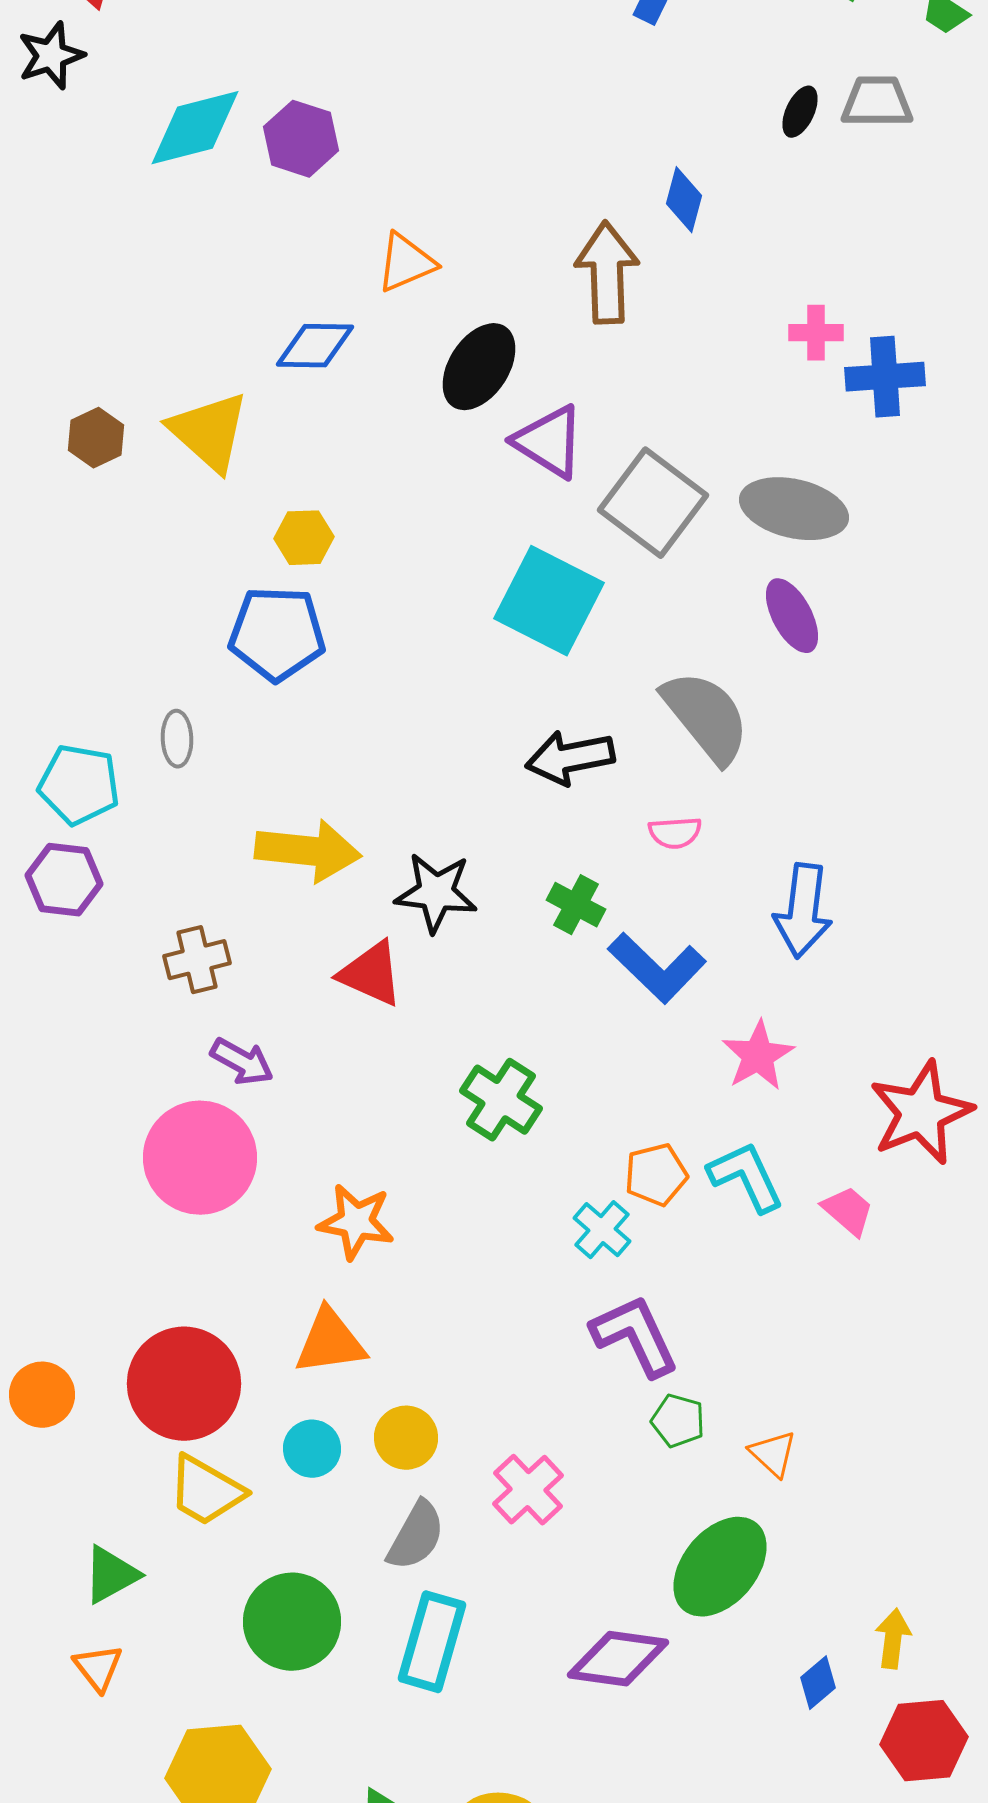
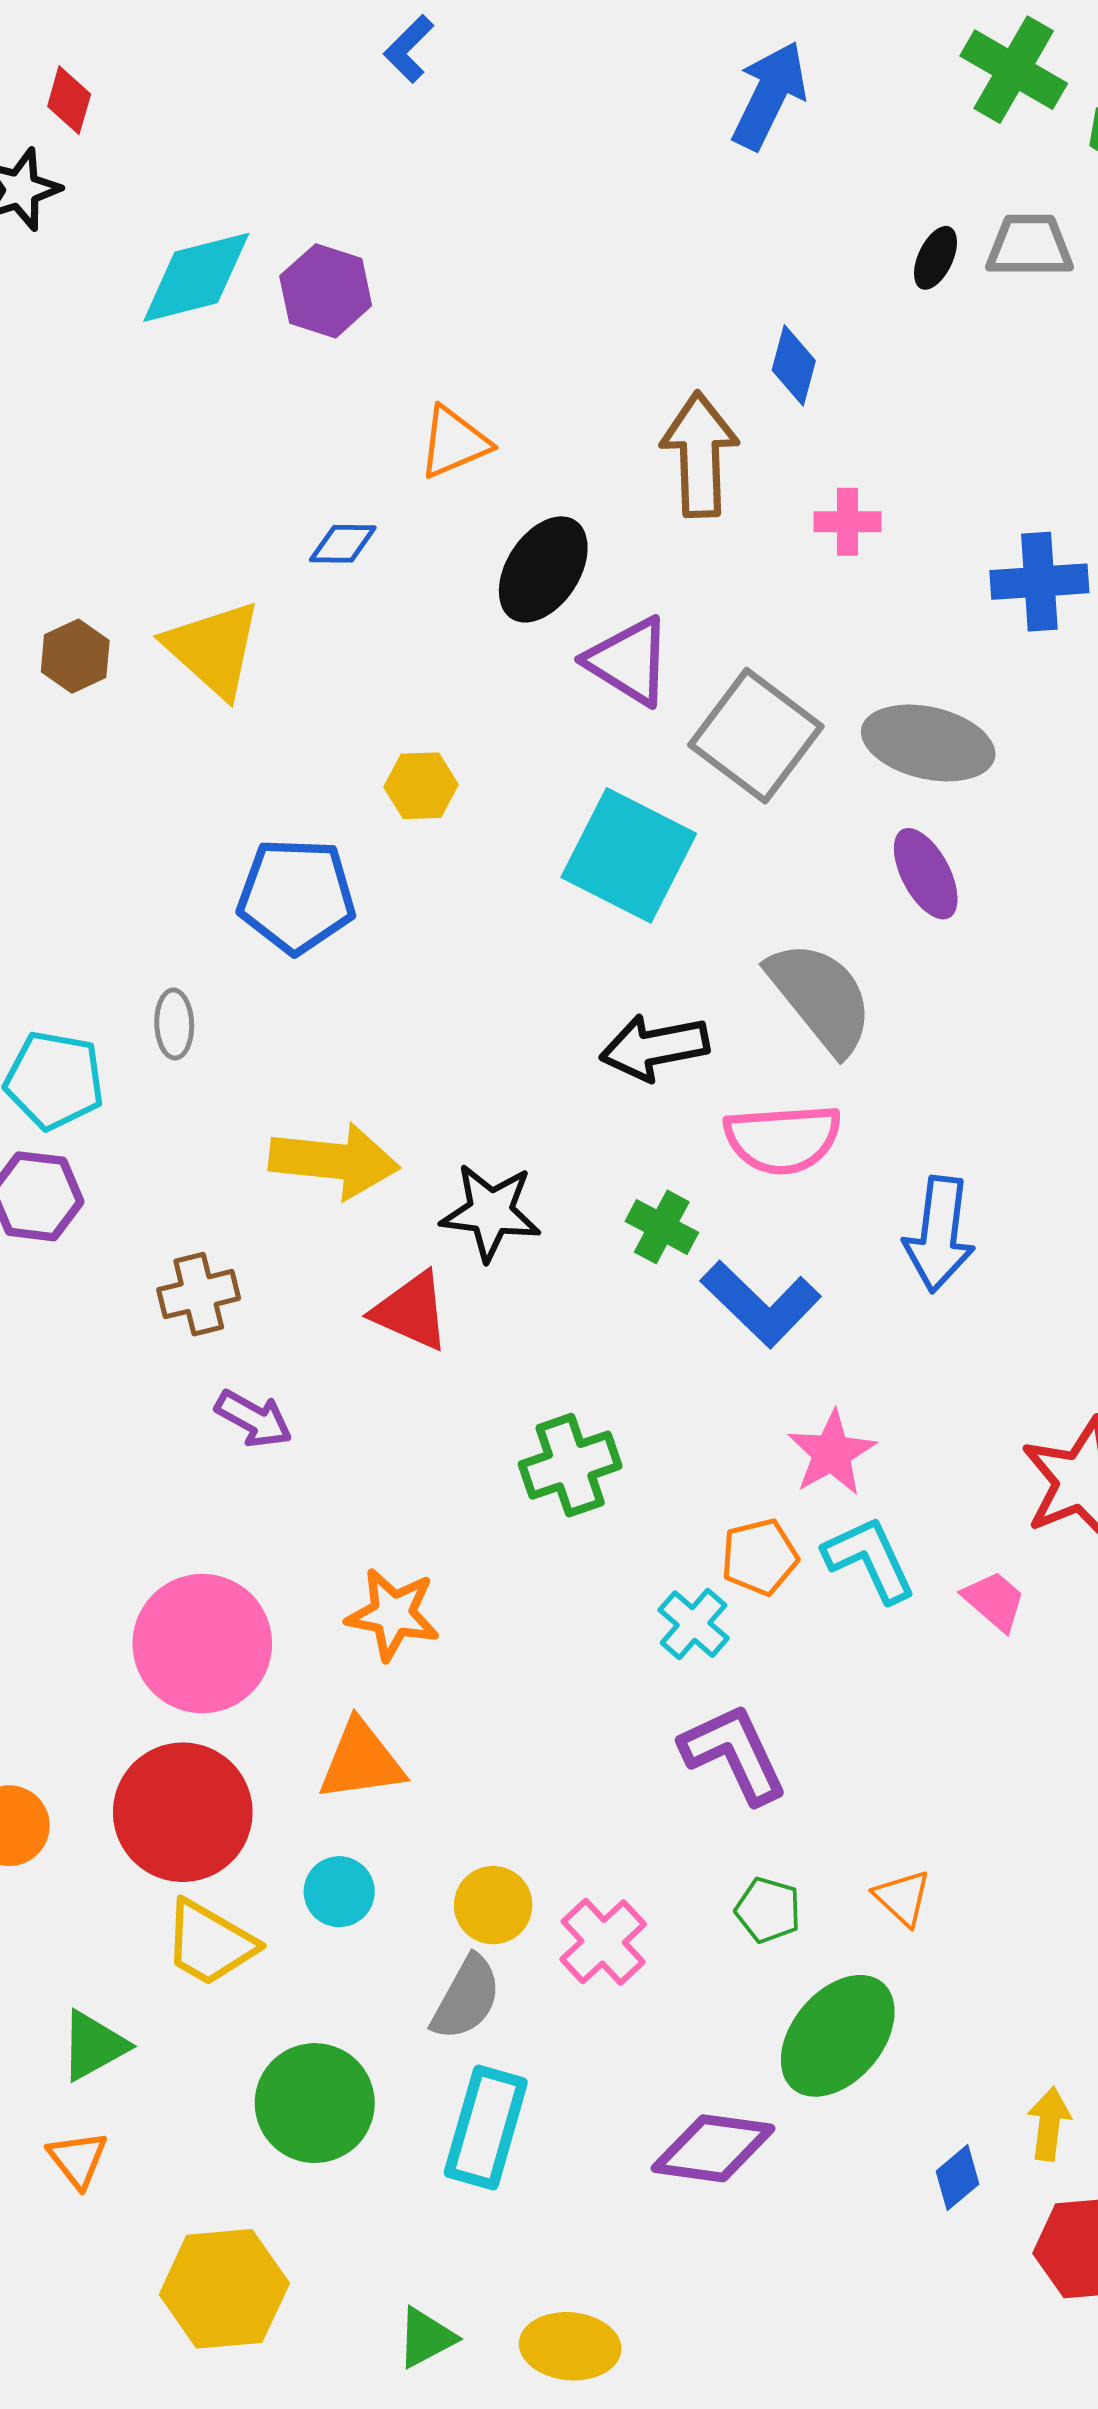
pink cross: (816, 333) -> (848, 522), moved
blue diamond: (315, 346) -> (343, 544), size x0.7
yellow hexagon: (304, 538) -> (421, 786), moved
pink semicircle: (675, 833) -> (783, 1139), size x1.8
pink star: (758, 1056) -> (832, 1453), moved
green cross: (501, 1100) -> (570, 1465), turned 38
pink circle: (200, 1158) -> (202, 1644), moved
green pentagon: (678, 1421) -> (768, 1910), moved
yellow circle: (406, 1438) -> (493, 1905), moved

